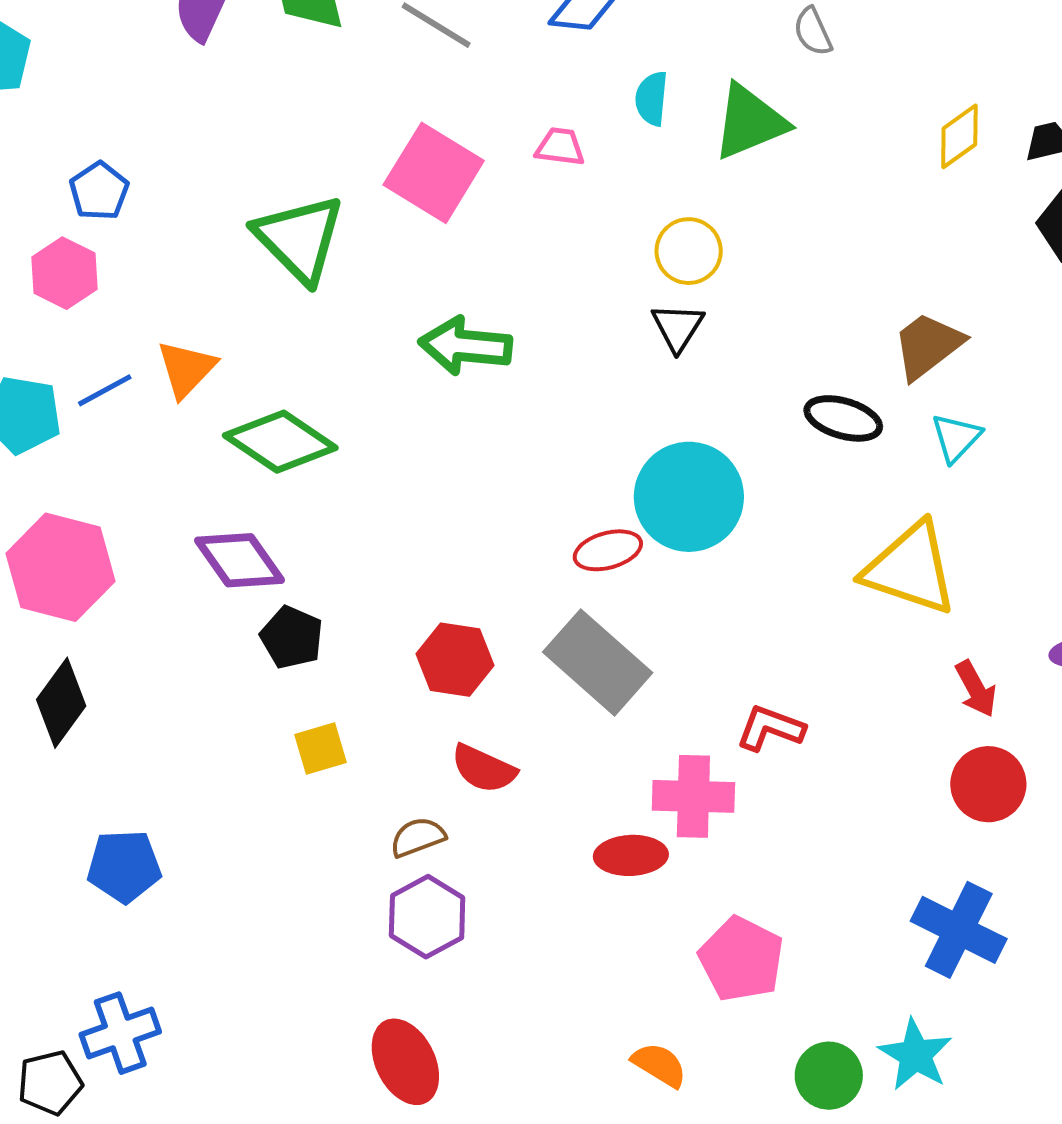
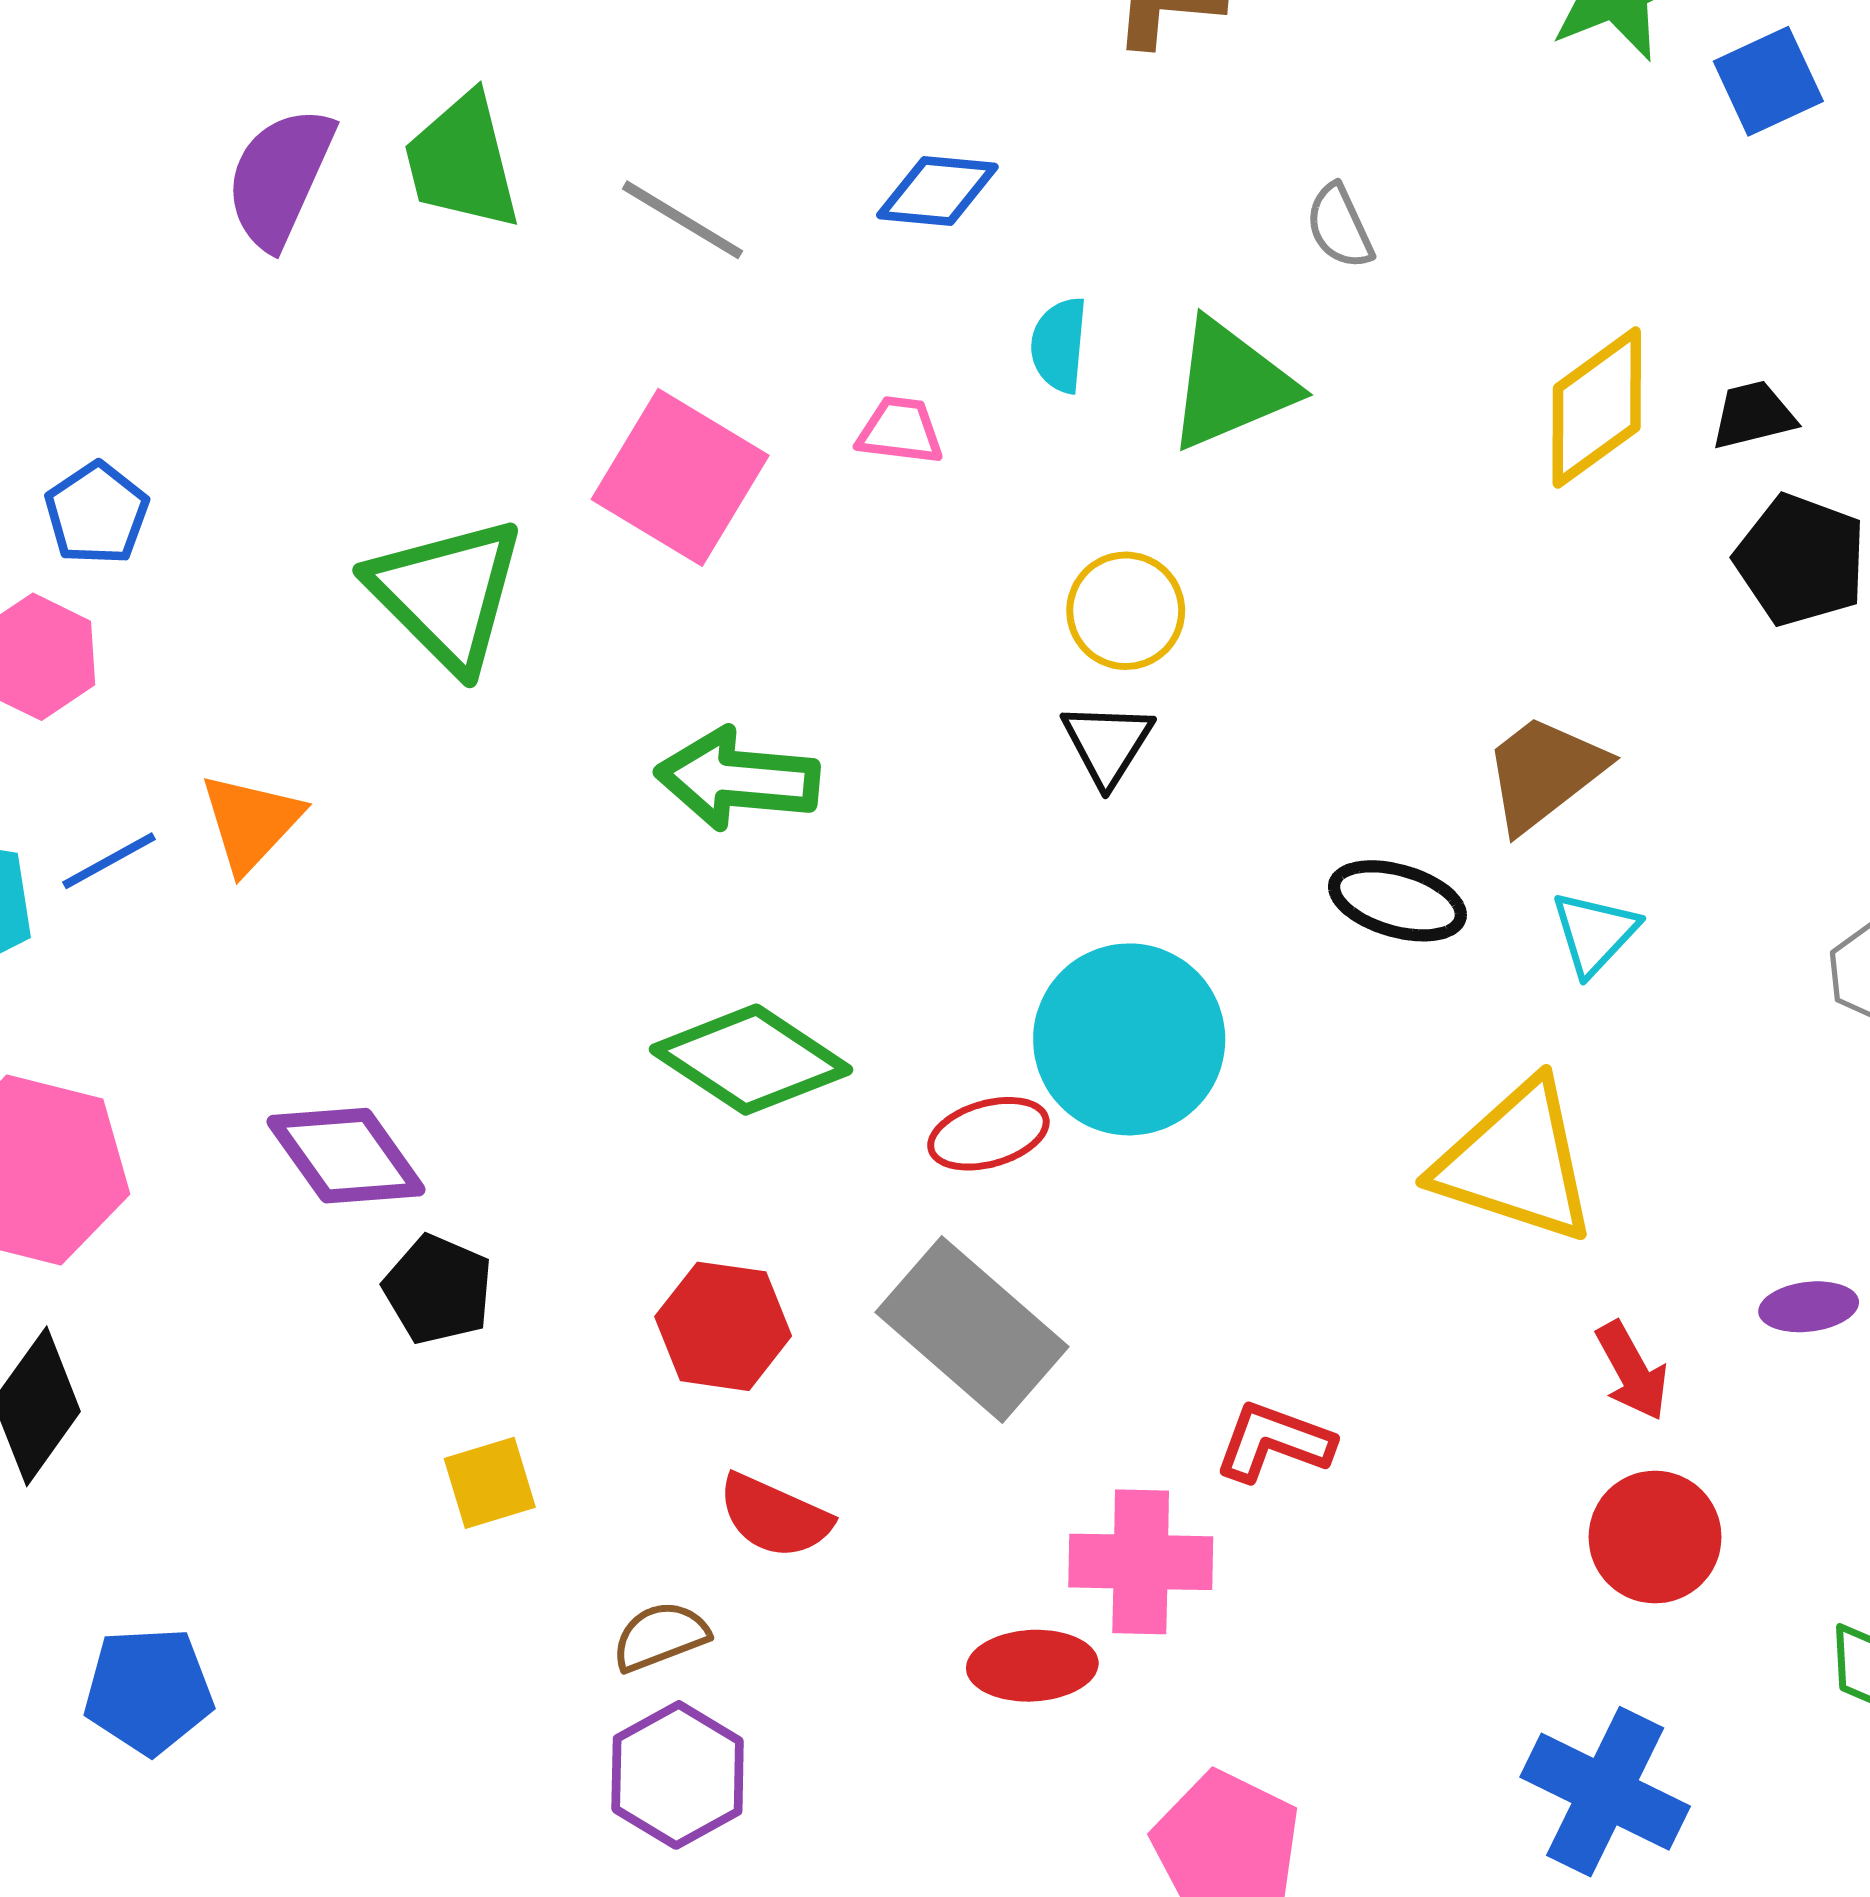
yellow diamond: (959, 136) -> (1597, 408), size x1.4
green diamond: (280, 442) -> (751, 1060), moved

